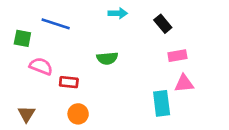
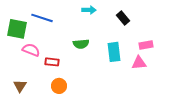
green square: (22, 38) -> (17, 29), size x1.5
pink rectangle: (177, 56) -> (146, 45), moved
cyan rectangle: (162, 103) -> (114, 52), moved

